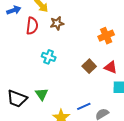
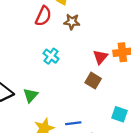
brown square: (89, 66) -> (93, 81), turned -32
red triangle: (111, 67) -> (100, 57), moved, turned 32

